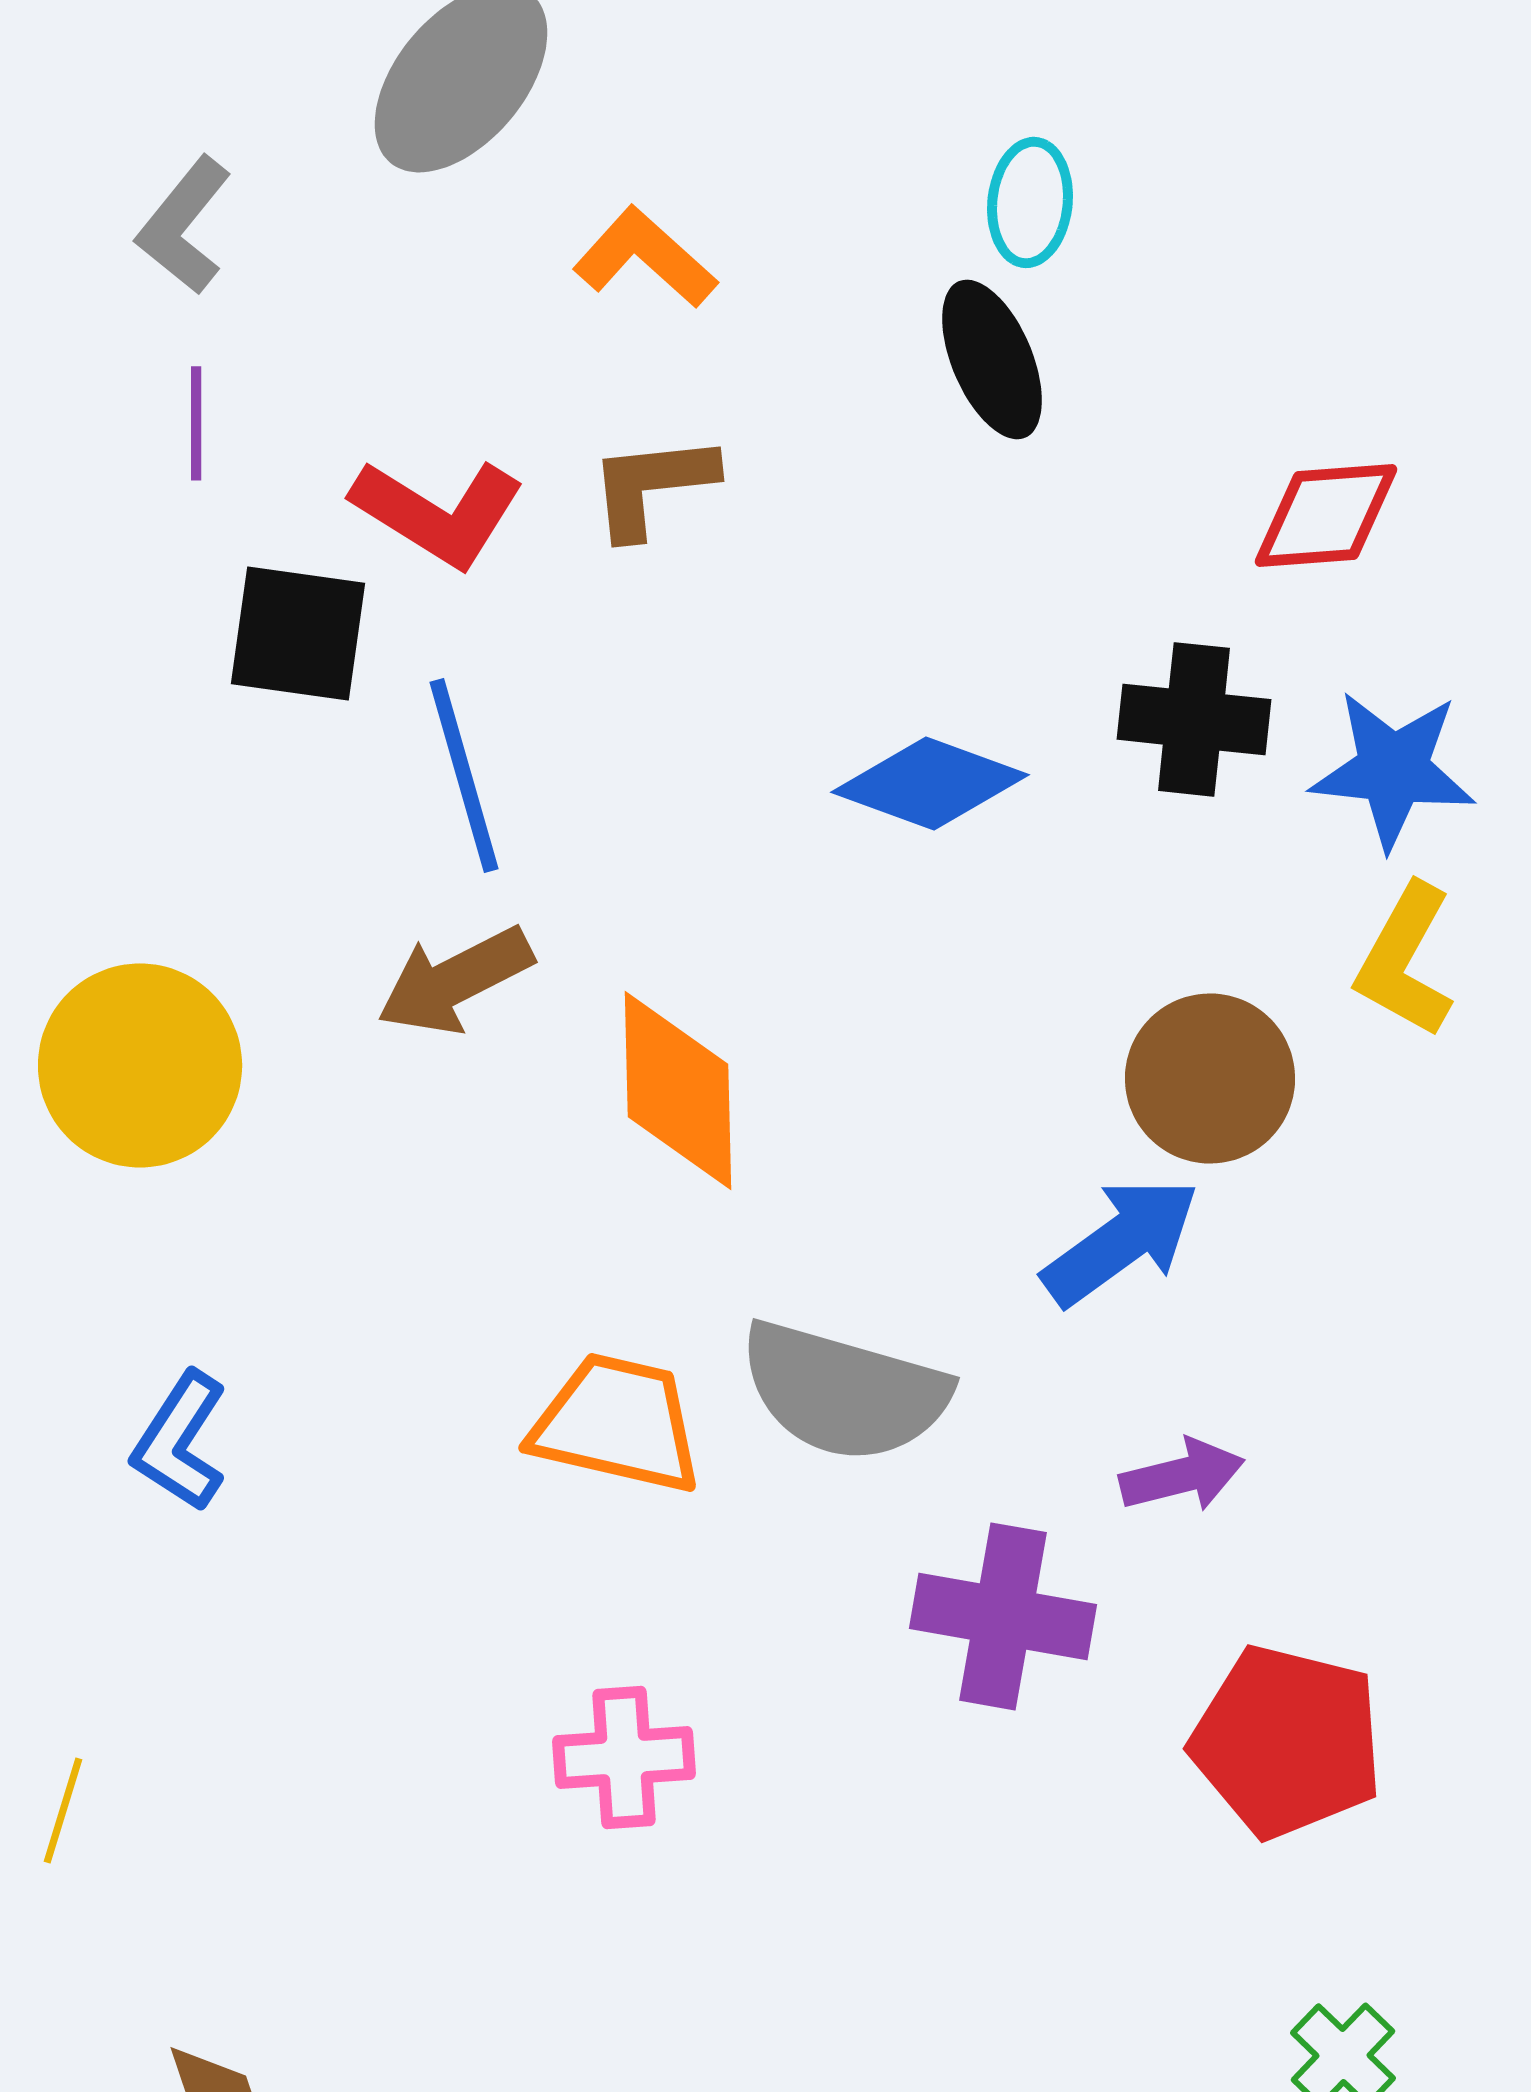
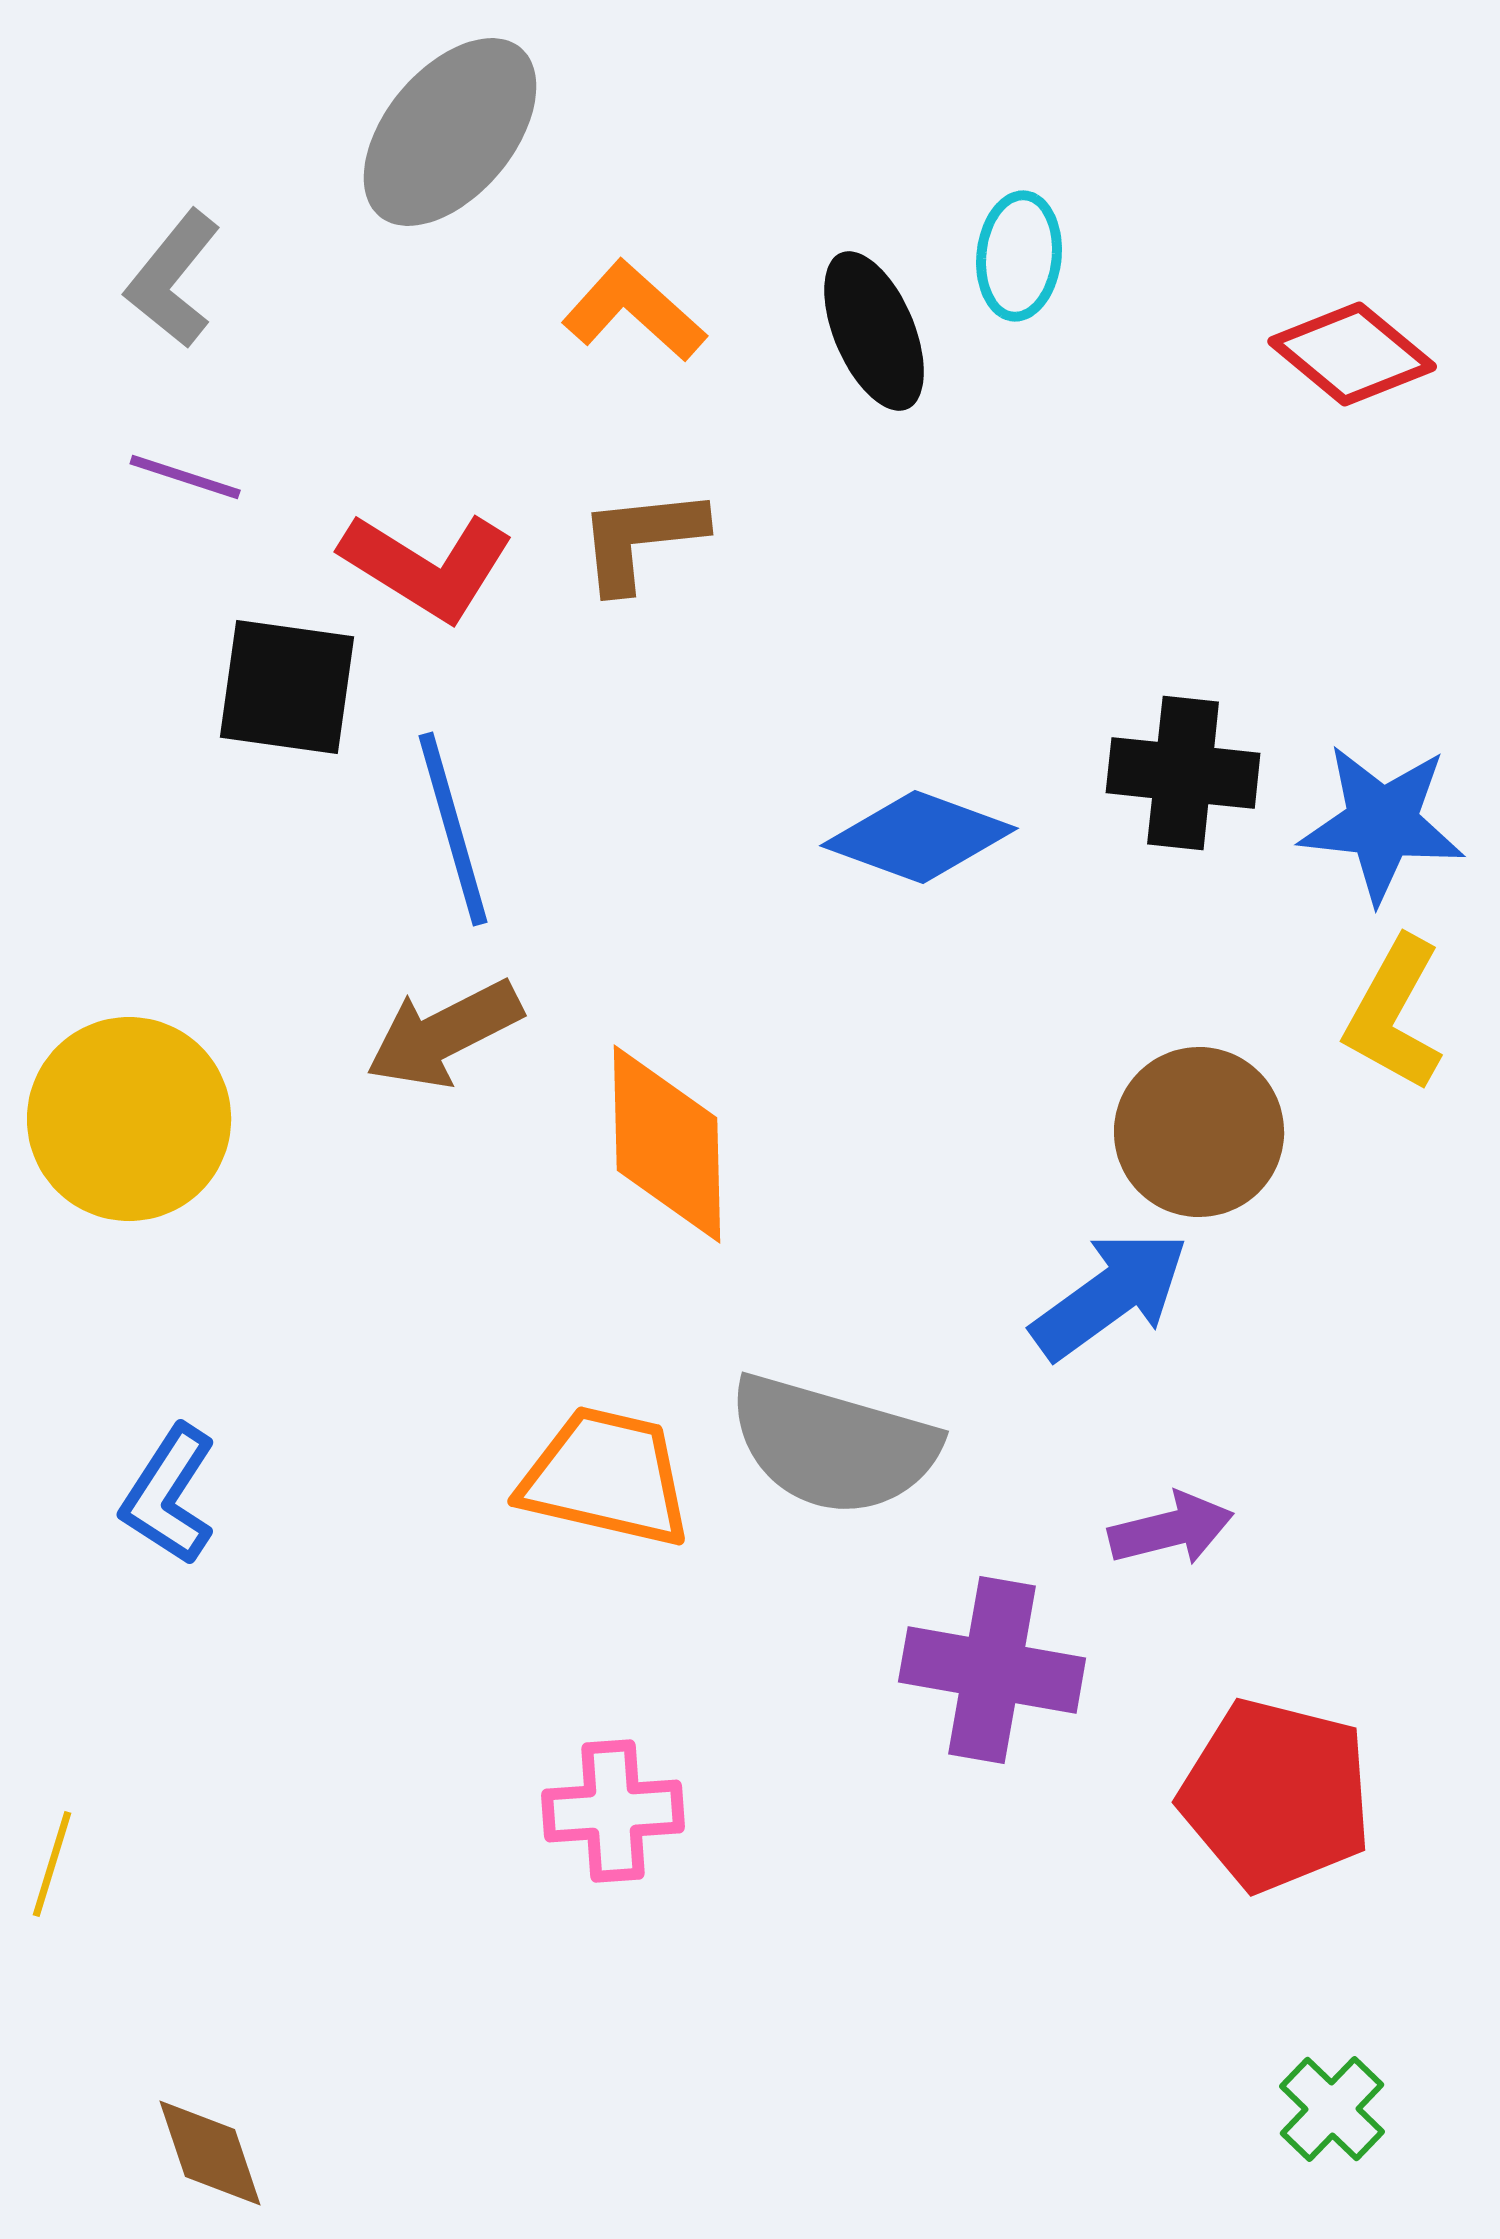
black ellipse: (992, 359) -> (874, 331), moved
purple line: (196, 423) -> (185, 477), turned -72
red diamond: (1326, 515) -> (1352, 354), moved, turned 44

